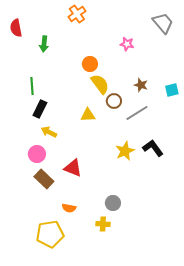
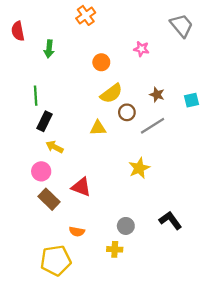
orange circle: (90, 64) -> (101, 62), moved
yellow semicircle: (100, 84) -> (111, 93), turned 90
black L-shape: (153, 148) -> (170, 220), moved

